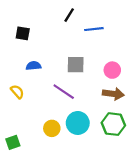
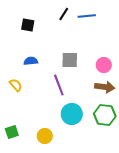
blue line: (94, 29) -> (87, 16), moved
black square: (23, 33) -> (28, 25), moved
purple line: (64, 92) -> (59, 85), turned 35
yellow circle: (52, 128) -> (45, 136), moved

